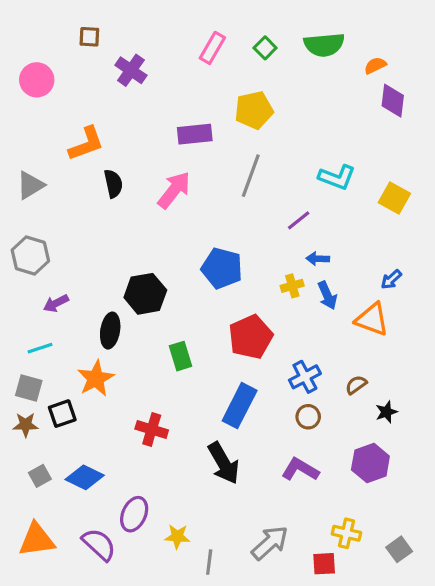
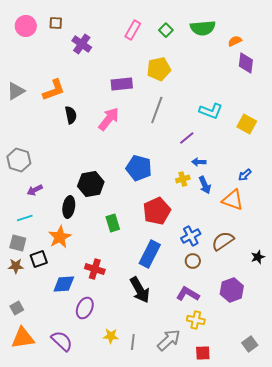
pink circle: (37, 80) -> (26, 26), moved
gray triangle: (30, 185) -> (16, 91), moved
brown semicircle: (356, 385) -> (223, 241), size x1.6
black star: (386, 412) -> (258, 257), moved
gray square: (40, 476) -> (17, 308), moved
blue diamond: (85, 477) -> (64, 284), moved, turned -30
purple ellipse: (134, 514) -> (85, 308), moved
yellow cross: (346, 533) -> (196, 320), moved
gray line: (209, 562) -> (133, 342), moved

